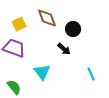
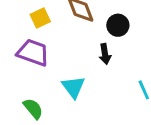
black arrow: (64, 49) -> (105, 54), turned 40

